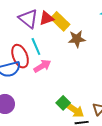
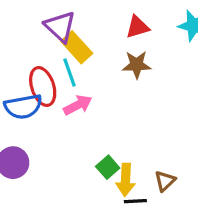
red triangle: (46, 18) -> (137, 27), moved
yellow rectangle: (60, 21) -> (77, 47), moved
yellow arrow: (75, 110) -> (126, 180), turned 54

